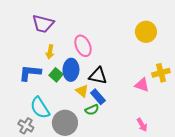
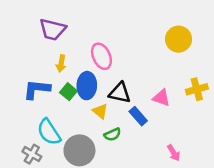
pink triangle: (142, 85) -> (161, 98), moved
blue rectangle: (98, 97) -> (138, 116), moved

